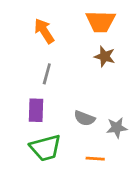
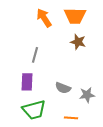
orange arrow: (44, 31) -> (44, 18), moved

